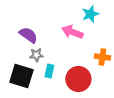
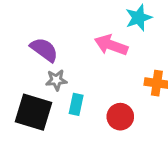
red circle: (78, 79) -> (120, 117), size x0.7

